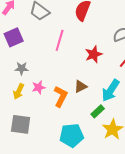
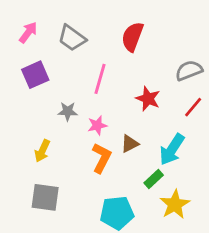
red star: (94, 54) -> (148, 99), turned -30
gray star: (22, 68) -> (68, 111), moved
pink star: (39, 87) -> (97, 125), moved

